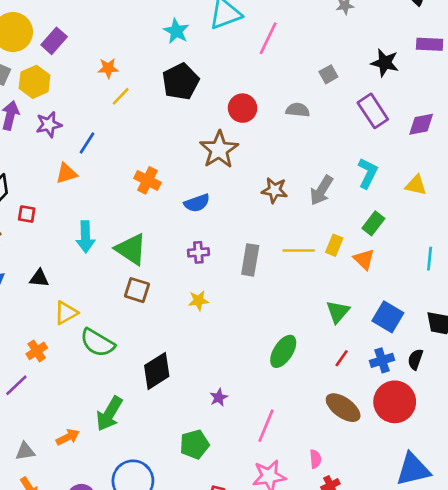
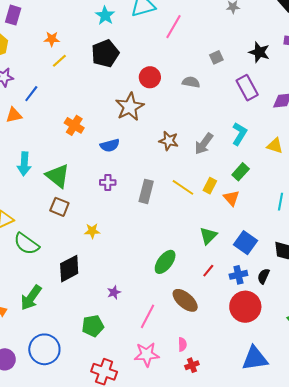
purple rectangle: (54, 41) -> (13, 15), turned -30
yellow line: (299, 251) -> (183, 187), turned 30
yellow star: (198, 301) -> (92, 231), moved
brown ellipse: (343, 408) -> (185, 300), moved

